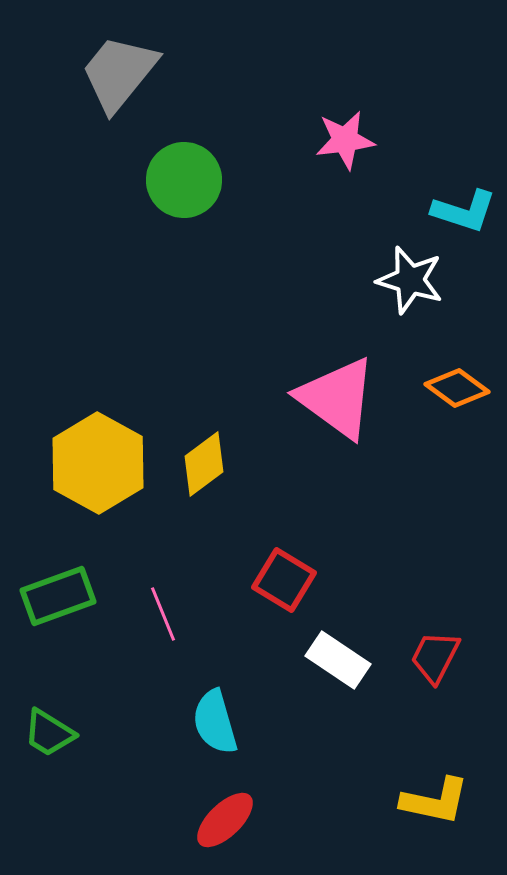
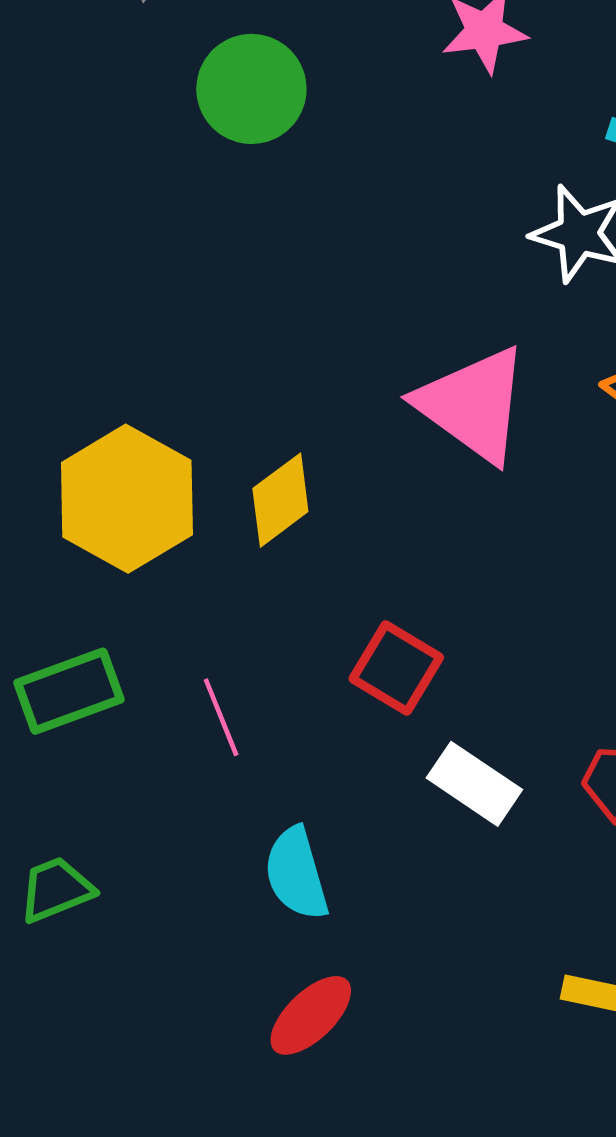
green trapezoid: (49, 733) -> (56, 889), turned 126

